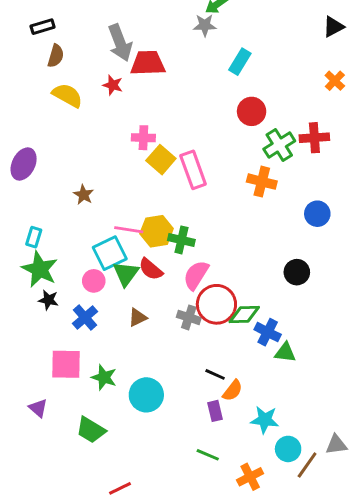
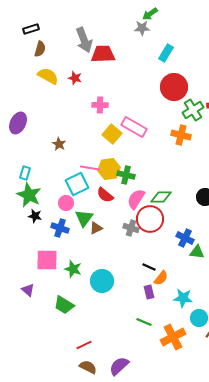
red star: (113, 85) -> (75, 78), moved
red circle: (252, 111) -> (174, 87), size x1.4
yellow square: (161, 160) -> (112, 134), moved
pink rectangle: (193, 170) -> (134, 127), turned -40
green triangle: (126, 274) -> (84, 218), moved
green diamond: (244, 315) -> (161, 197), moved
blue cross: (85, 317) -> (60, 228), turned -30
orange cross: (250, 477) -> (173, 337), size x1.4

